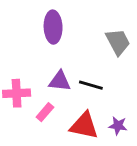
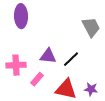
purple ellipse: (53, 27) -> (21, 16), moved
black line: (91, 85) -> (71, 59), turned -60

